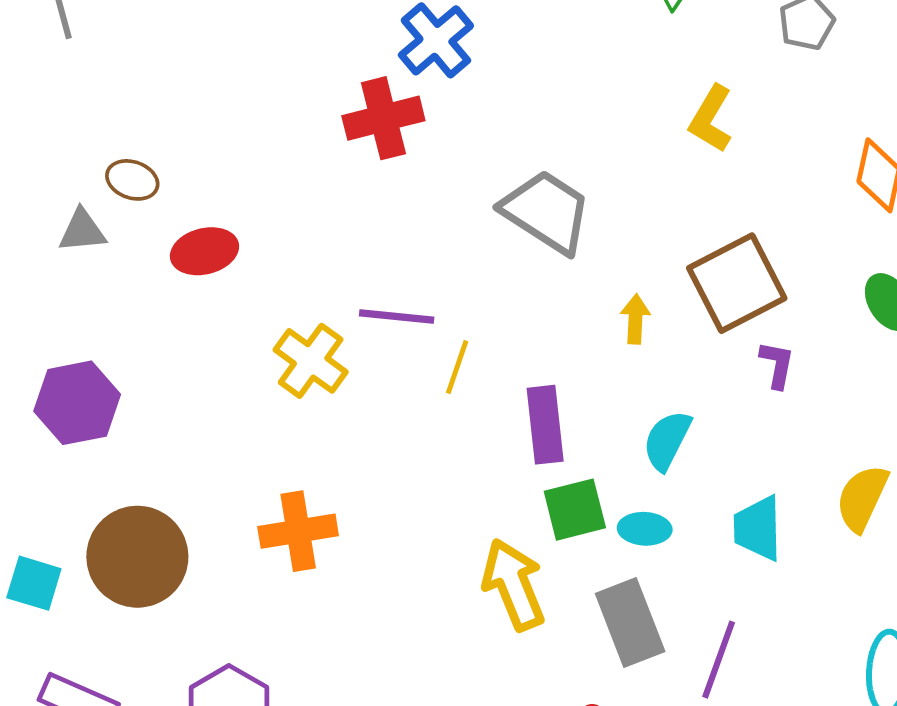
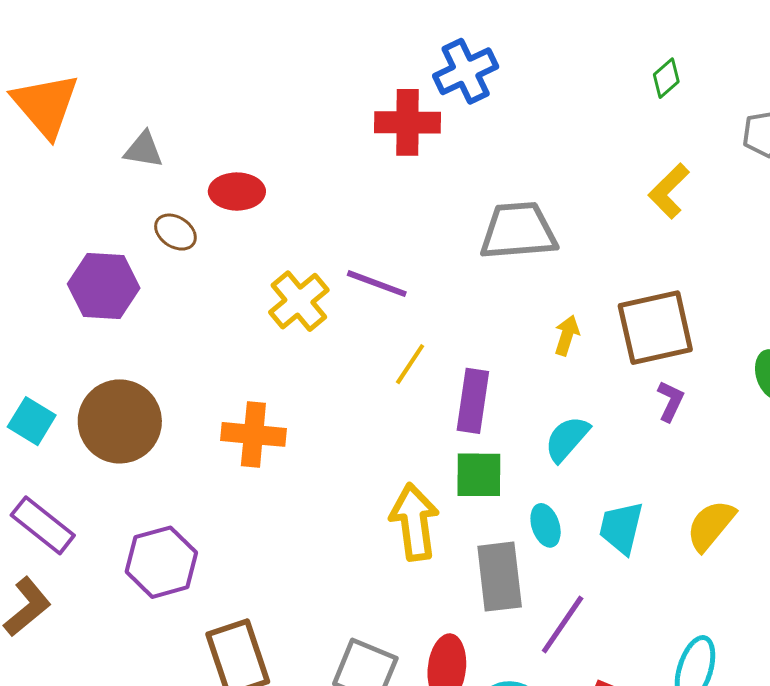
brown ellipse: (132, 180) -> (175, 232), moved
gray trapezoid: (546, 212) -> (518, 231), turned -52
yellow line: (457, 367) -> (410, 364), moved
cyan ellipse: (645, 529) -> (546, 525), moved, turned 54

